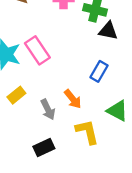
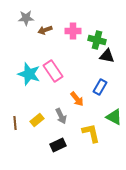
yellow rectangle: (16, 95) -> (37, 120), moved
orange arrow: (73, 99) -> (77, 99), moved

